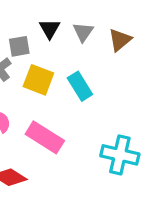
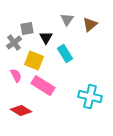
black triangle: (50, 29) -> (46, 38), moved
yellow square: (38, 80) -> (34, 61), moved

